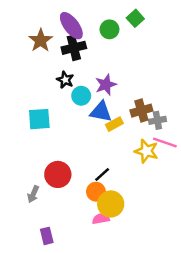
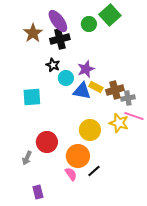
green square: (135, 18) -> (110, 15), size x1.5
yellow rectangle: (114, 124) -> (96, 87), moved, turned 56
black line: (102, 174) -> (94, 171), moved
orange circle: (96, 192) -> (78, 156), size x1.5
yellow circle: (111, 204) -> (90, 130), moved
pink semicircle: (101, 219) -> (71, 174), moved, turned 64

